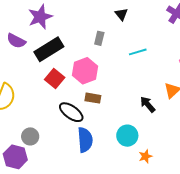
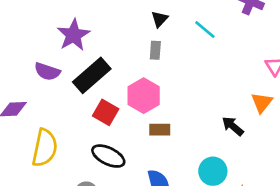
black triangle: (121, 14) -> (160, 19), moved, turned 32
cyan line: (138, 52) -> (205, 30), moved, turned 66
black ellipse: (71, 112) -> (108, 156), moved

